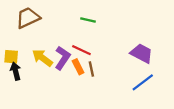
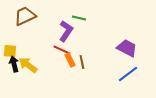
red line: (81, 50) -> (62, 50), moved
yellow arrow: (42, 58) -> (28, 65), moved
purple L-shape: (62, 58) -> (66, 31), moved

